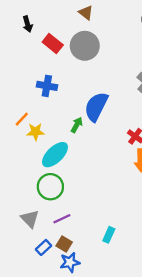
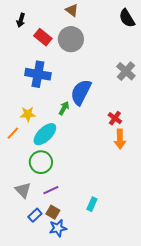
black arrow: (27, 24) -> (21, 20), turned 32
blue cross: (47, 86) -> (38, 74), size x1.4
orange line: (22, 119) -> (13, 133), moved

